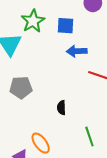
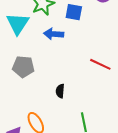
blue arrow: (77, 51) -> (54, 34), moved

